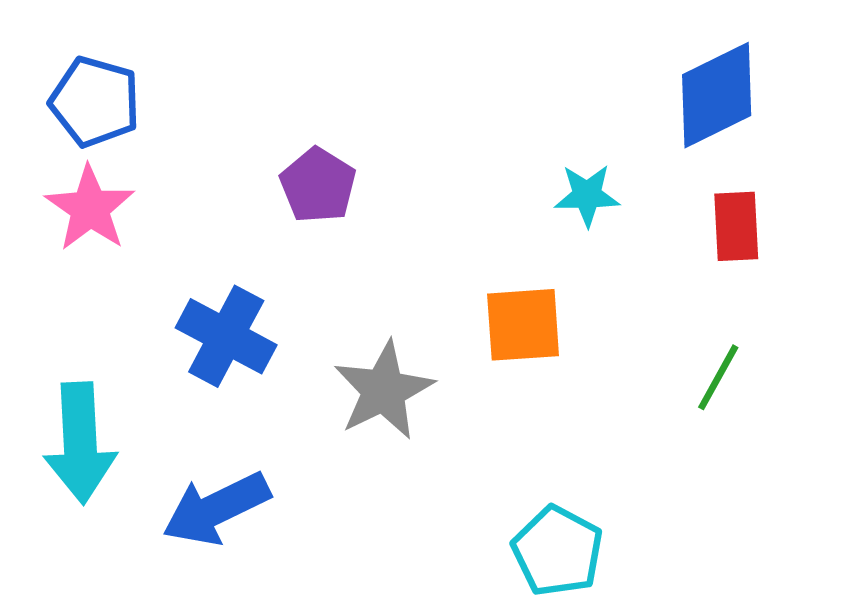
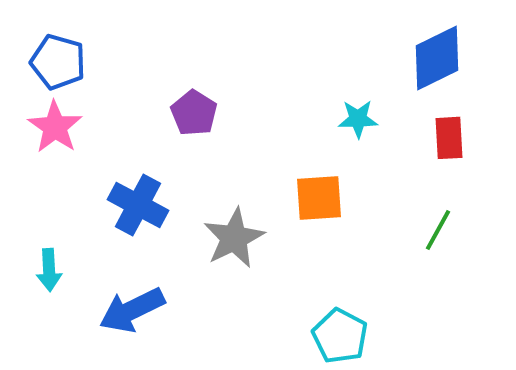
cyan arrow: (80, 443) -> (49, 270), size x0.6

